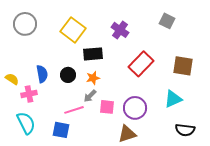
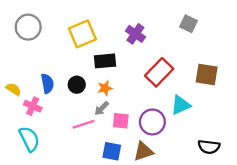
yellow square: (73, 30) -> (82, 34), turned 30
pink cross: (29, 94) -> (33, 106), turned 35
cyan triangle: (173, 99) -> (181, 105), moved
blue square: (61, 130) -> (112, 151), moved

